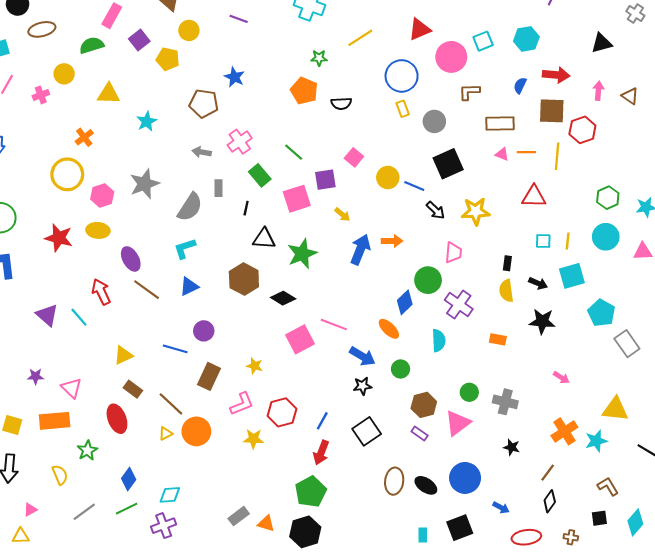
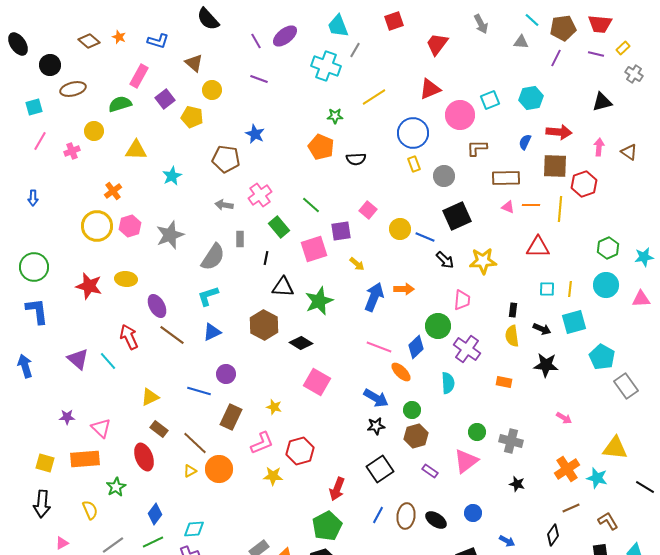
pink hexagon: (102, 195) -> (130, 226), moved
pink line: (334, 325) -> (379, 347), moved
pink square: (300, 339) -> (317, 382), turned -32
brown hexagon: (424, 405) -> (416, 436), moved
blue line: (322, 421) -> (378, 515), moved
cyan star: (596, 441) -> (597, 478), turned 30
brown line: (548, 473) -> (571, 508), moved, turned 30
blue circle: (465, 478) -> (473, 513), size x0.6

